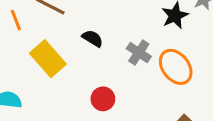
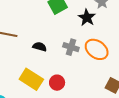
yellow rectangle: (48, 59) -> (31, 79), moved

